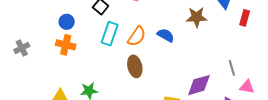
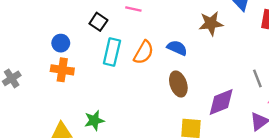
brown ellipse: (135, 66) -> (178, 84), moved

